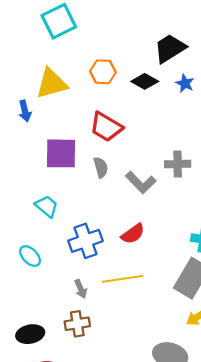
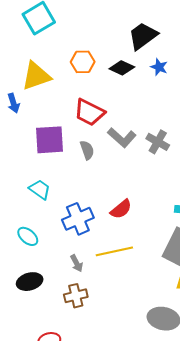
gray cross: (178, 164) -> (158, 142), turned 35
gray L-shape: (141, 182) -> (122, 137), moved
black ellipse: (30, 334) -> (30, 282), moved

